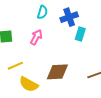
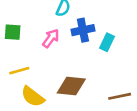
blue cross: (69, 17) -> (83, 30), moved

